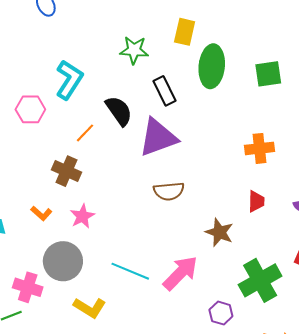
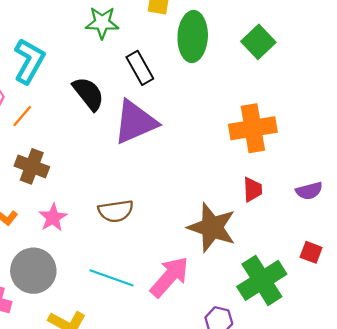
green square: (268, 74) -> (258, 42), turned -32
orange line: (85, 133) -> (22, 116), moved
orange cross: (259, 148) -> (253, 128), size x1.4
brown semicircle: (169, 191) -> (116, 211), moved
brown star: (219, 232) -> (212, 228), size x1.5

